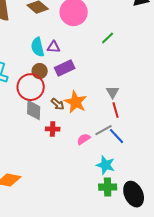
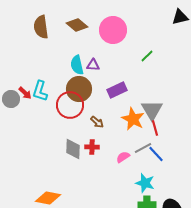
purple rectangle: (65, 68) -> (117, 90), moved
brown circle: (40, 71) -> (79, 89), size x1.6
gray triangle: (113, 92) -> (152, 110), size x1.6
orange star: (76, 102) -> (133, 119), moved
gray diamond: (34, 110) -> (73, 149), moved

